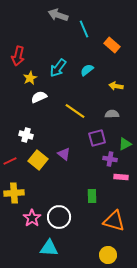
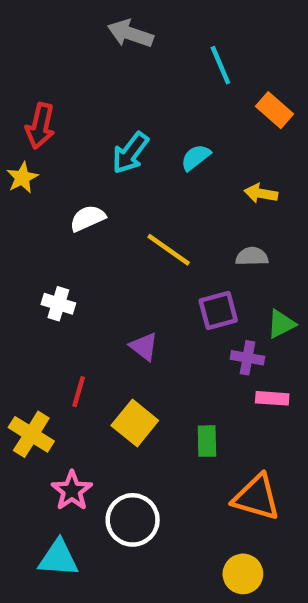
cyan line: (84, 29) -> (220, 65), moved
orange rectangle: (112, 45) -> (274, 110), moved
yellow star: (30, 78) -> (22, 178), moved
yellow square: (38, 160) -> (135, 423), moved
red line: (10, 161) -> (79, 392), moved, turned -48
yellow cross: (14, 193) -> (31, 434), turned 36
white circle: (59, 217) -> (133, 520), moved
cyan triangle: (49, 248) -> (58, 558), moved

